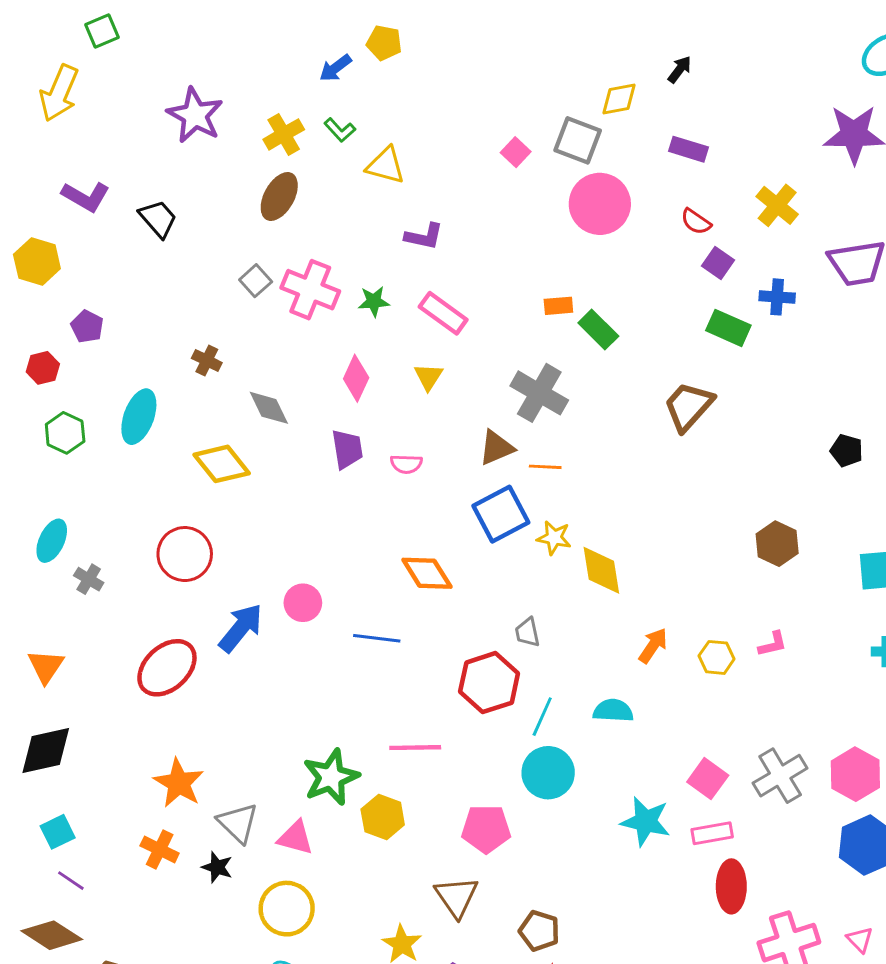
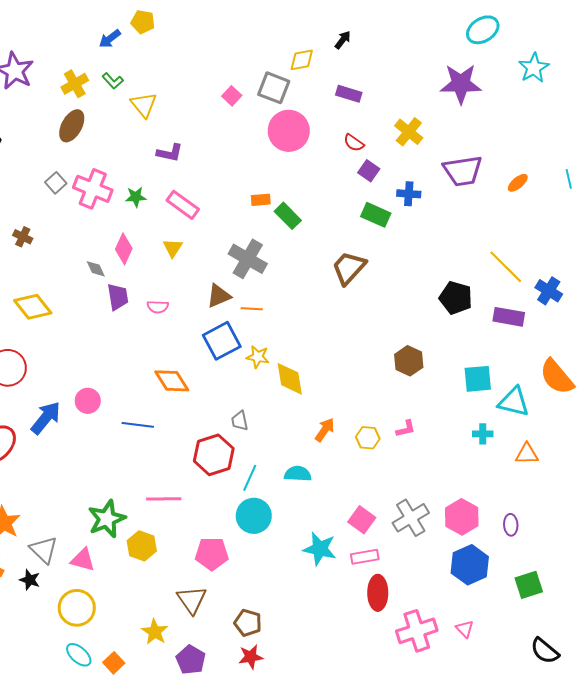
yellow triangle: (386, 165) -> (144, 105), turned 36
gray diamond: (269, 408) -> (96, 269), moved, size x0.7
black pentagon: (847, 451) -> (456, 298), size x1.5

